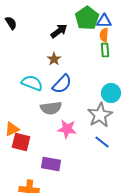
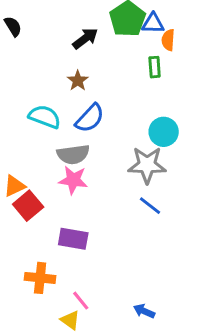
orange semicircle: (104, 35) -> (168, 40), moved
gray star: (100, 115) -> (147, 165), turned 30
pink star: (67, 129) -> (73, 180), moved
red square: (21, 142) -> (28, 206), turned 36

